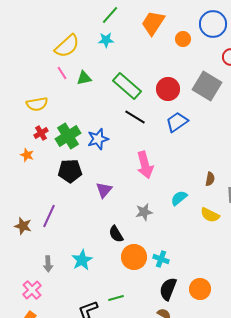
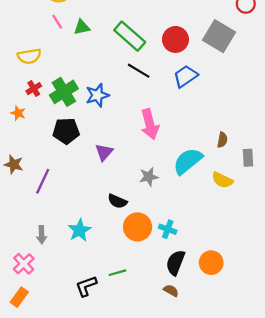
cyan semicircle: (179, 198) -> (188, 161), size x1.6
brown star: (23, 226) -> (14, 164), moved
black semicircle: (116, 234) -> (117, 201), turned -36

